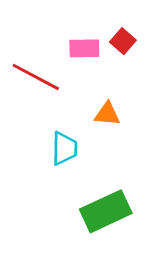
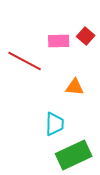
cyan trapezoid: (64, 148) -> (55, 124), moved

